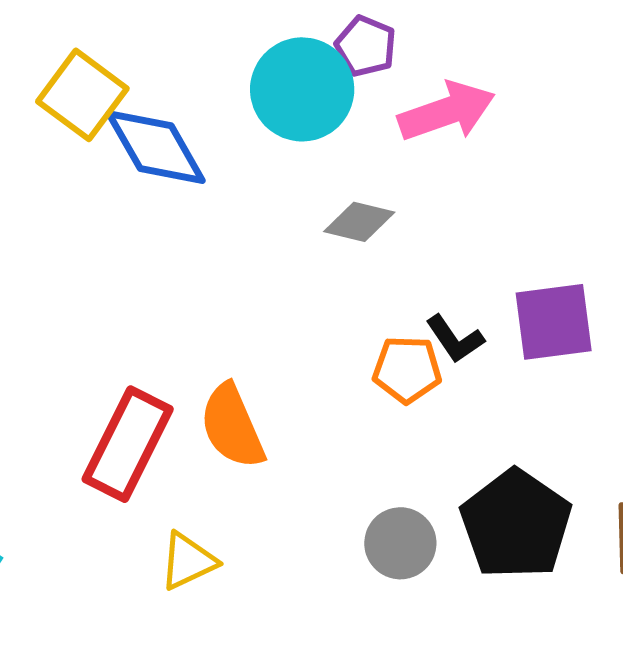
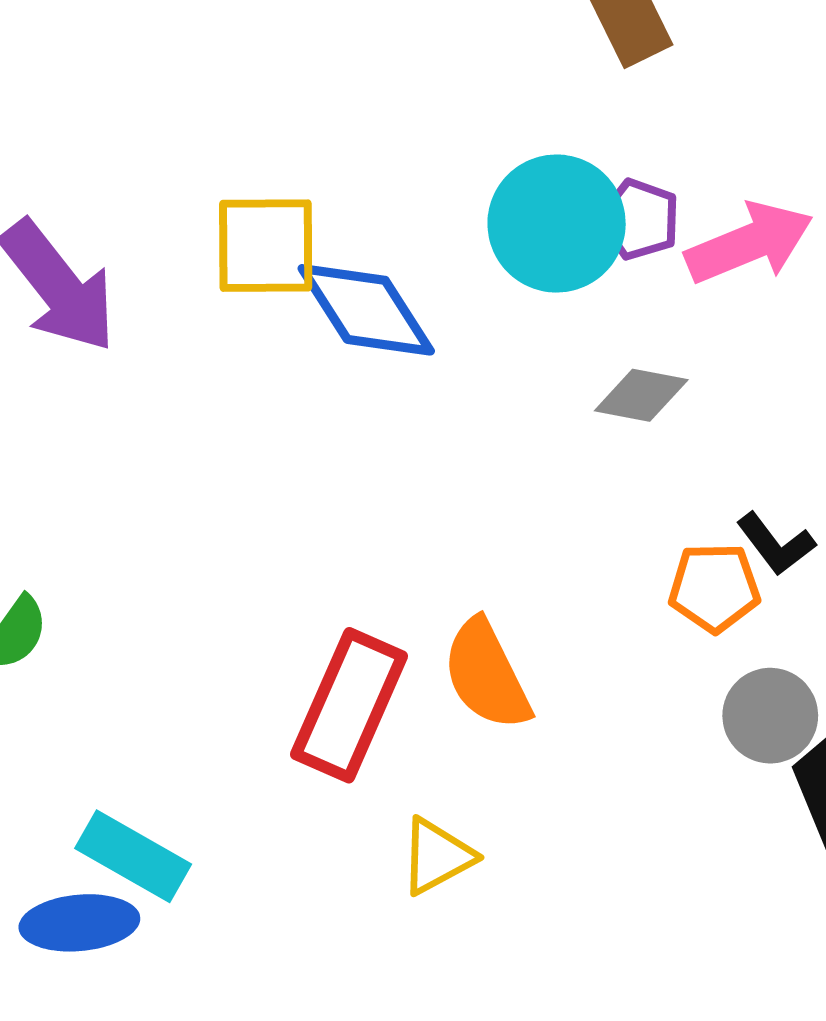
purple pentagon: (366, 46) -> (639, 219), moved
yellow square: (82, 95) -> (266, 246), turned -34
gray circle: (400, 543) -> (770, 716), moved

